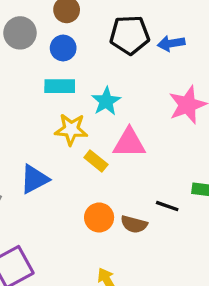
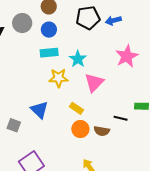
pink triangle: (129, 143) -> (94, 83), turned -40
yellow rectangle: (96, 161) -> (76, 108), moved
blue triangle: (34, 179) -> (39, 110), turned -42

